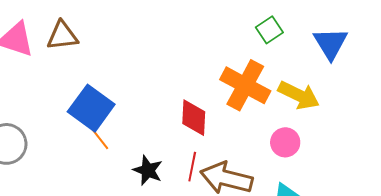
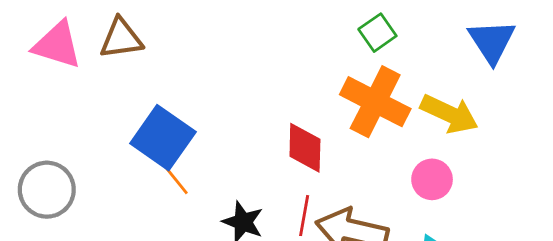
green square: (269, 30) -> (377, 33), moved

